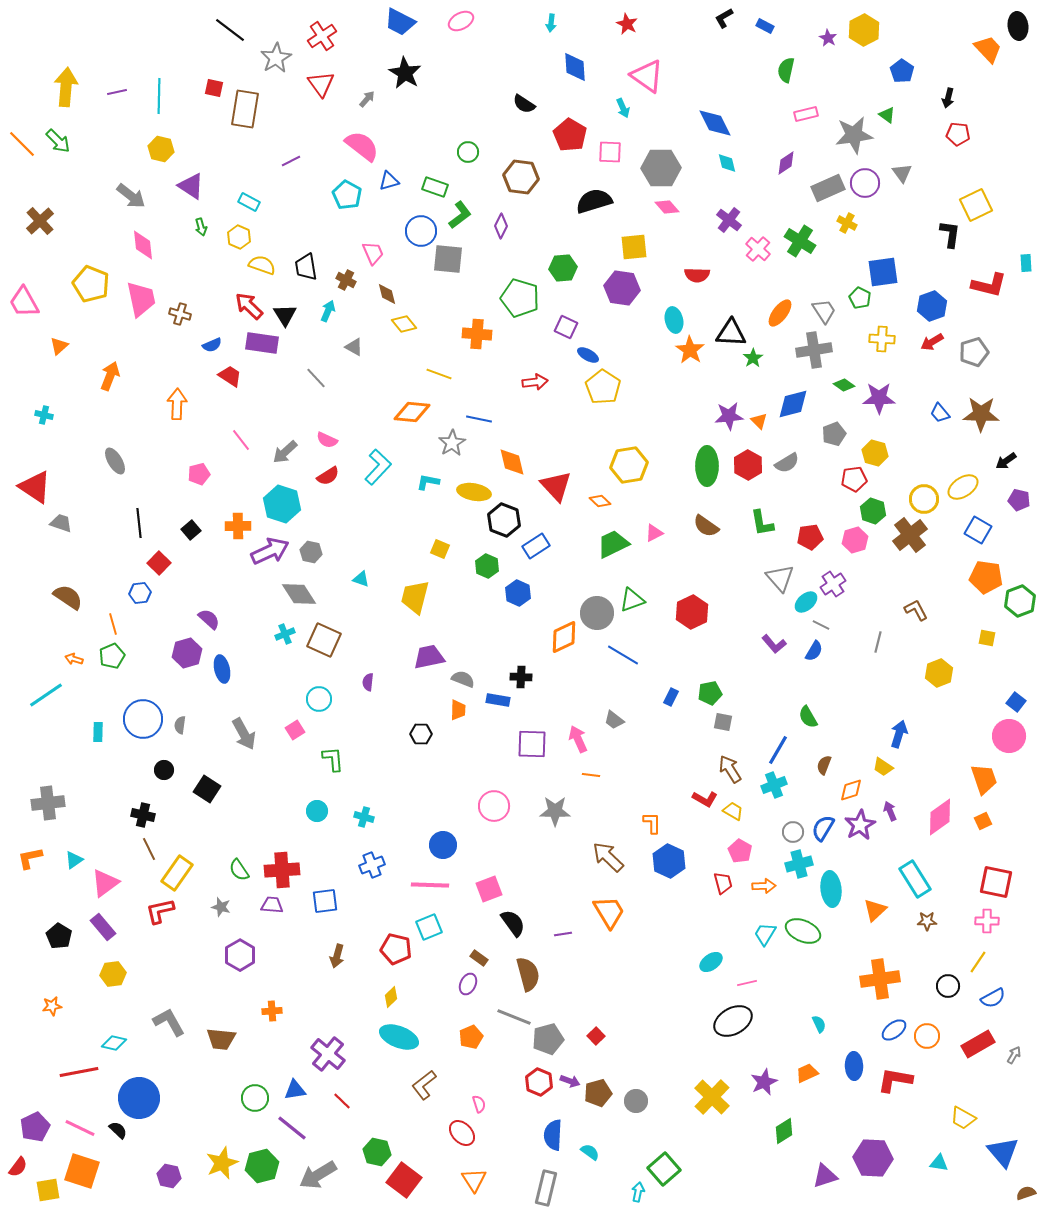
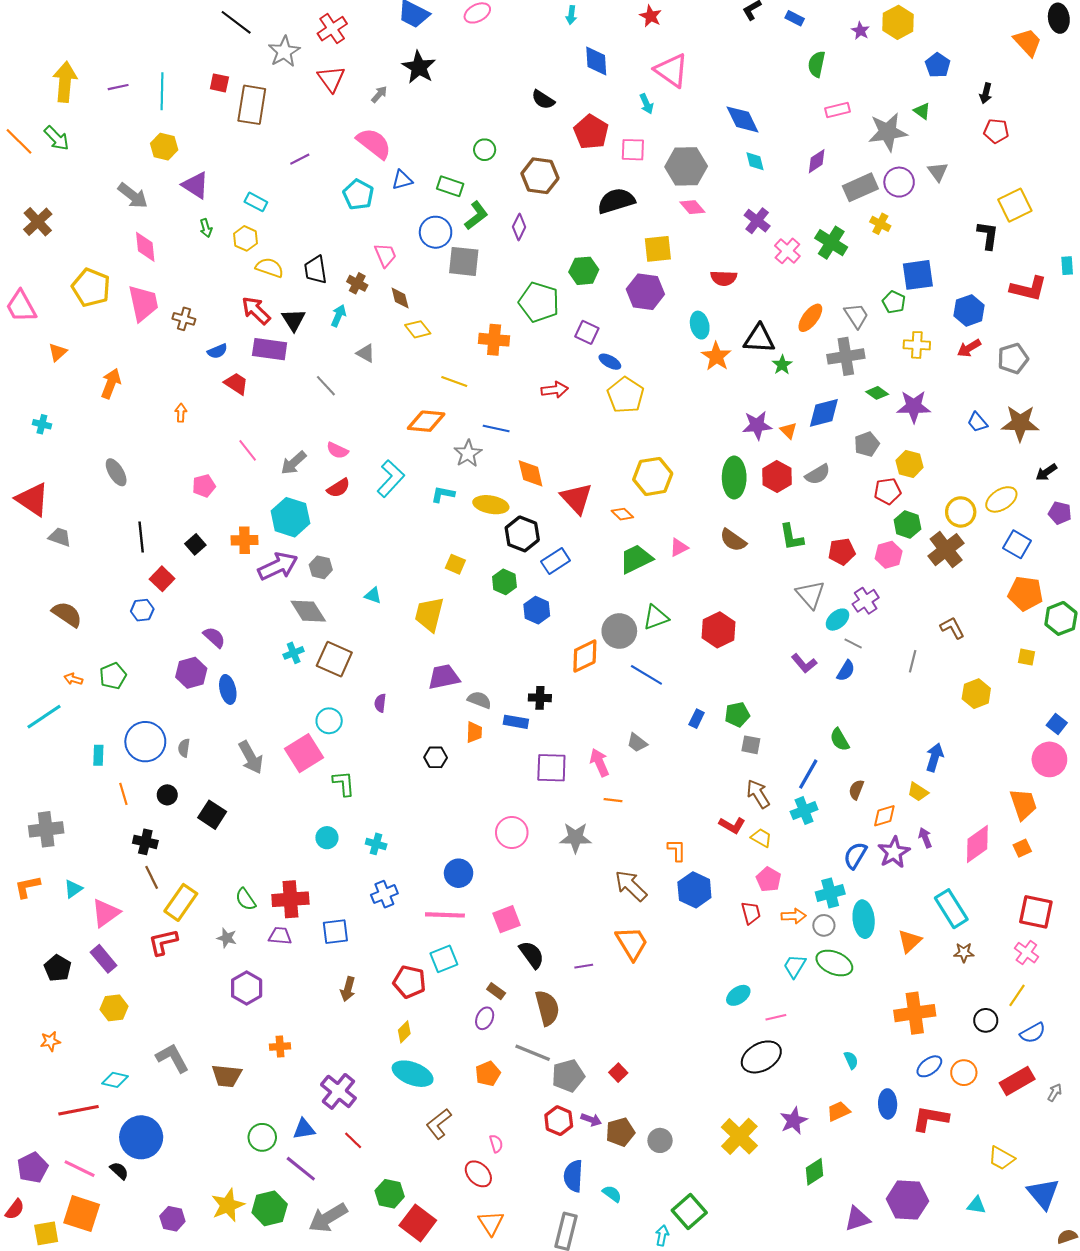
orange arrow: (177, 404) -> (181, 413), size x0.6
orange line: (113, 624) -> (123, 794), moved
pink square: (295, 730) -> (304, 753), size x1.8
gray circle: (793, 832) -> (824, 925), moved
pink cross: (987, 921) -> (1026, 953), turned 35

